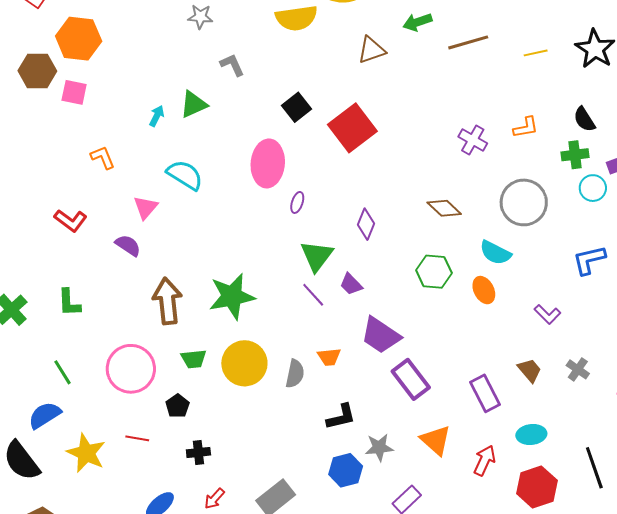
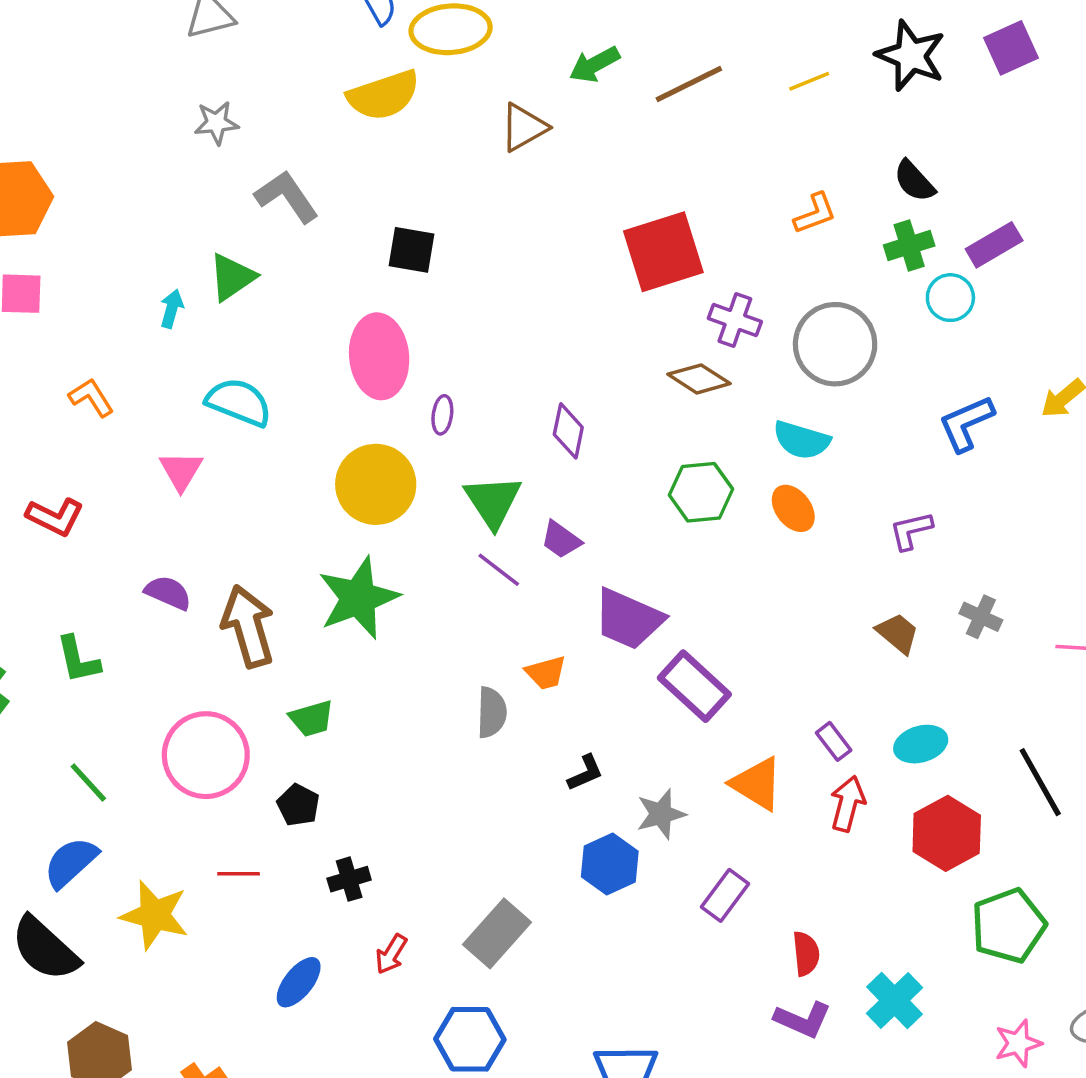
gray L-shape: (232, 65) -> (287, 197), size x1.4
black square: (297, 107) -> (411, 250), turned -32
red square: (352, 128) -> (663, 252), moved, turned 30
purple cross: (473, 140) -> (735, 320), moved
purple semicircle: (128, 245) -> (168, 593), moved
purple L-shape: (547, 314) -> (911, 531), turned 132
yellow circle: (244, 363) -> (376, 484), moved
purple rectangle: (485, 393) -> (834, 741), moved, size x0.6
black L-shape: (341, 417) -> (585, 773), size x0.7

